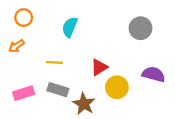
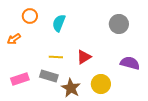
orange circle: (24, 18) -> (30, 16), moved
yellow line: (54, 62) -> (56, 57), moved
yellow circle: (117, 87) -> (101, 84), moved

